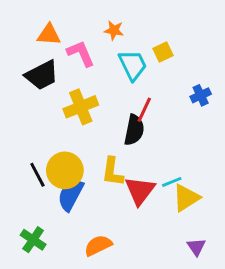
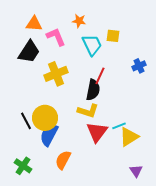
yellow square: (163, 52) -> (113, 36), turned 32
black trapezoid: (42, 75) -> (29, 52), turned -30
yellow L-shape: (112, 172) -> (88, 111), moved, turned -80
orange semicircle: (98, 245) -> (63, 160), moved, turned -36

